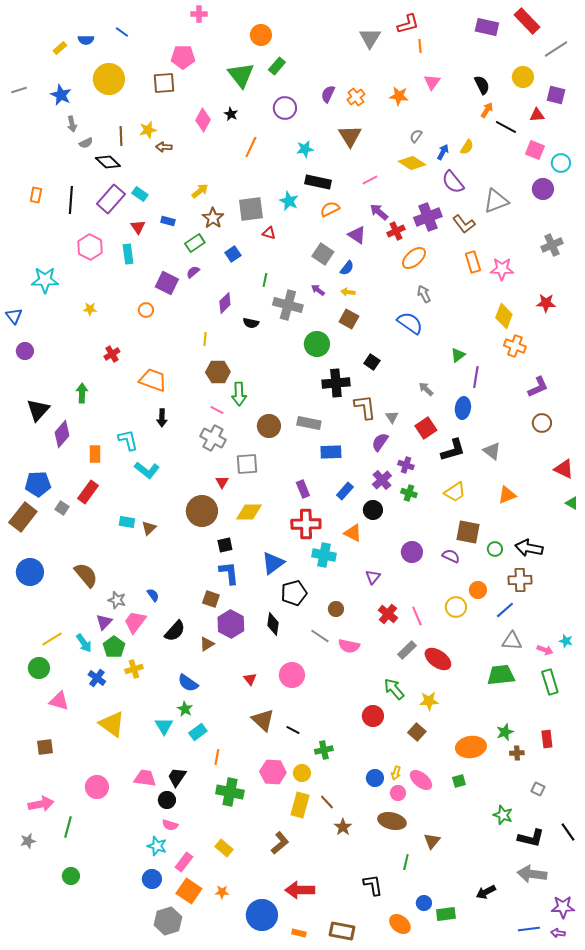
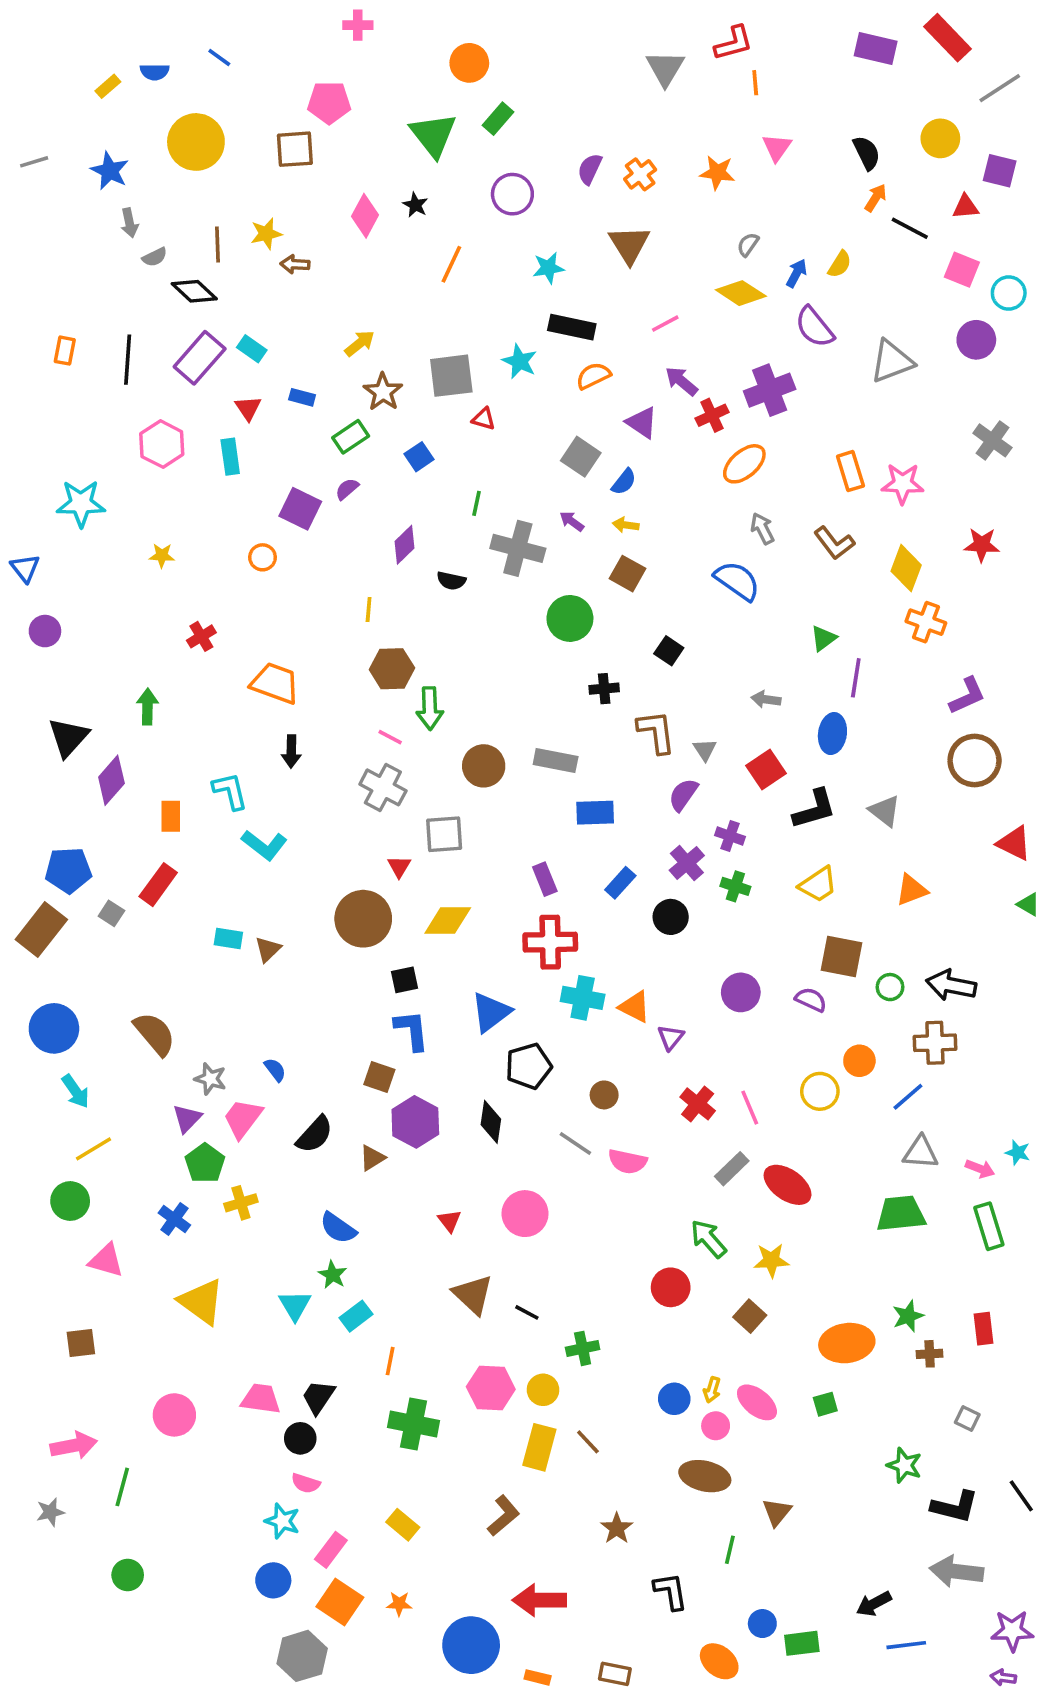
brown L-shape: (464, 224) -> (834, 543), moved
gray cross: (552, 245) -> (992, 440), turned -30
black cross: (336, 383) -> (604, 689), size x0.6
gray arrow: (426, 389) -> (766, 699), turned -35
brown circle: (542, 423) -> (975, 761), size x1.5
orange triangle: (353, 533) -> (635, 1007), moved
cyan arrow: (84, 643) -> (76, 1091), moved
brown star: (343, 827) -> (617, 1528), moved
blue line: (529, 929) -> (906, 1645), moved
brown rectangle: (342, 931) -> (615, 1674), size x0.7

